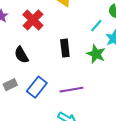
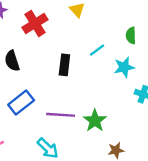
cyan line: (96, 26) -> (97, 50), moved
green star: (96, 54) -> (95, 121), moved

